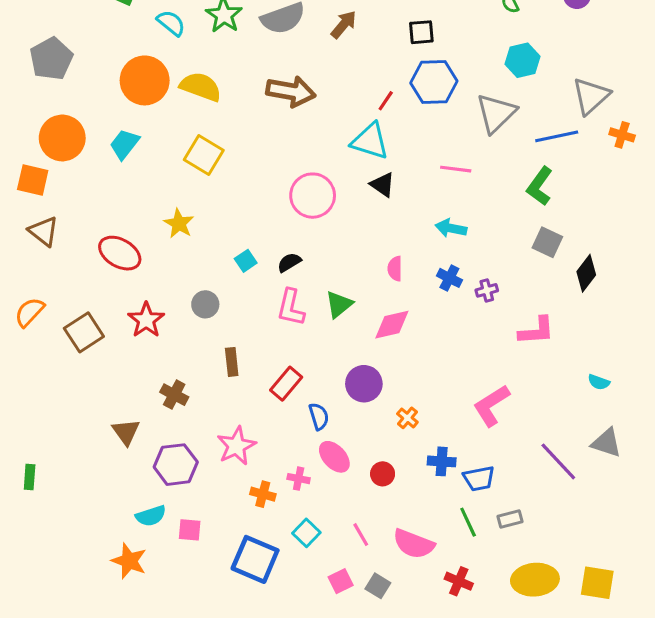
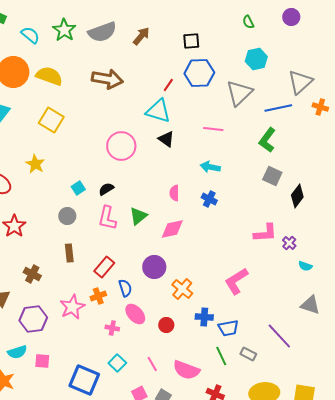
purple cross: (487, 290) -> (289, 243), moved, turned -32
gray circle: (205, 304) -> (67, 216), moved
orange cross: (407, 418) -> (182, 289), size x1.5
purple line: (558, 461) -> (279, 336), moved
orange cross: (263, 494) -> (98, 296), moved, turned -35
gray rectangle: (510, 519) -> (248, 354), turned 42

